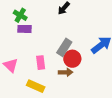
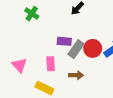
purple rectangle: (24, 29) -> (64, 41), moved
red circle: (72, 59) -> (93, 48), moved

